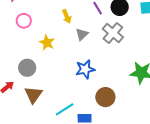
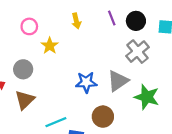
pink circle: (24, 21) -> (29, 26), moved
gray cross: (113, 33) -> (138, 52), moved
gray triangle: (82, 34) -> (118, 81), moved, size x1.5

